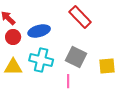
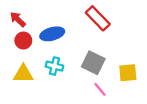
cyan cross: (41, 60) -> (54, 66), size x0.7
pink line: (68, 81) -> (100, 89), moved, turned -40

